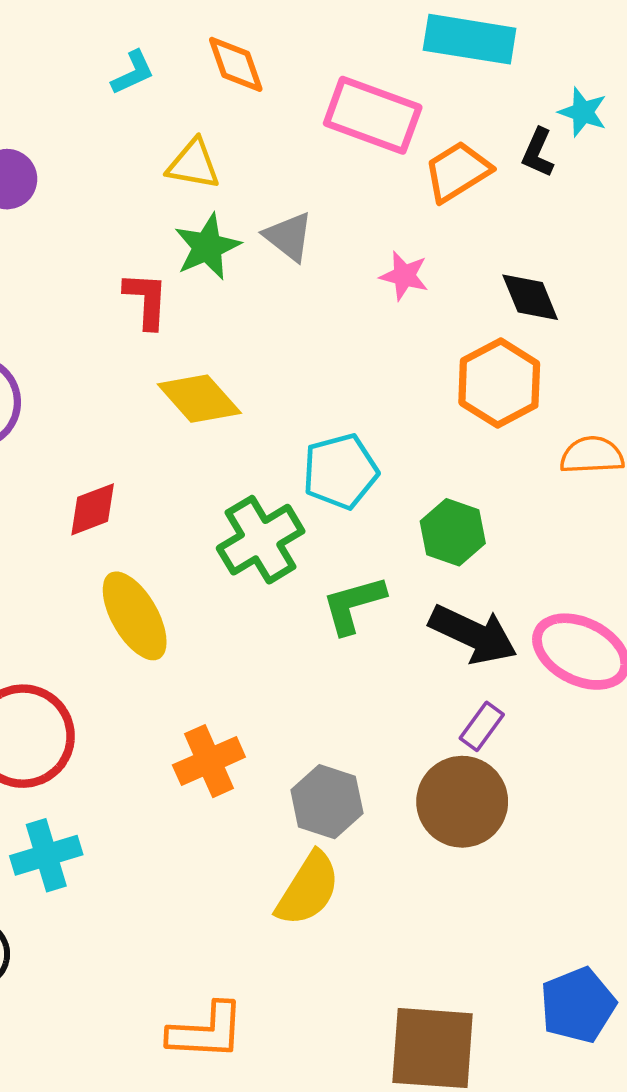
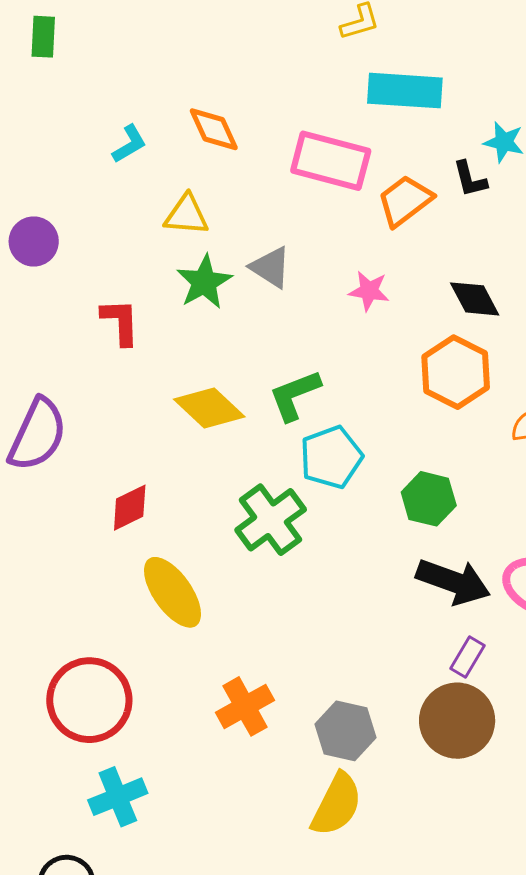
black L-shape: (538, 153) -> (470, 179), turned -33
red L-shape: (146, 300) -> (120, 322), moved
green L-shape: (354, 605) -> (295, 395), moved

